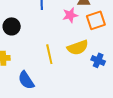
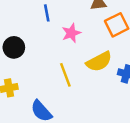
pink star: (70, 15) -> (71, 33), moved

